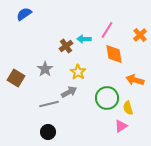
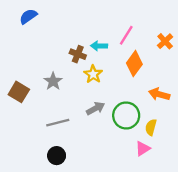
brown cross: (66, 46) -> (78, 54), turned -32
orange diamond: (114, 54) -> (134, 64), turned 45
yellow star: (78, 72) -> (93, 74), moved
gray arrow: (69, 92) -> (95, 108), moved
yellow semicircle: (128, 108) -> (151, 127), turned 32

